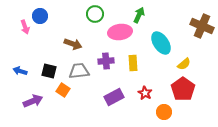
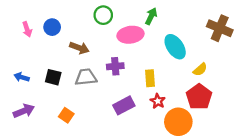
blue circle: (40, 16) -> (52, 27), moved
yellow rectangle: (133, 63) -> (150, 78), moved
orange square: (63, 90) -> (66, 115), moved
purple arrow: (33, 101) -> (24, 111), moved
orange circle: (164, 112) -> (178, 122), size x1.6

